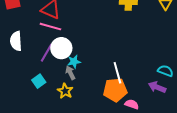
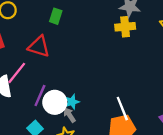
pink line: (50, 27) -> (17, 73), moved, turned -60
white circle: (61, 48) -> (55, 102), moved

